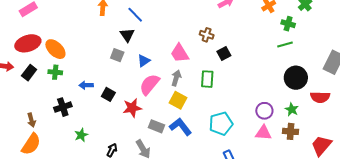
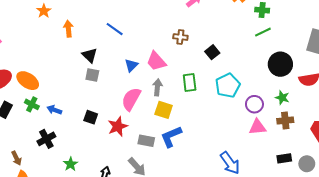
blue line: (135, 15) -> (115, 29), moved
black triangle: (127, 35) -> (90, 55), moved
black square: (224, 54) -> (212, 52), moved
blue triangle: (144, 61) -> (131, 65), moved
green cross: (55, 72) -> (32, 104), turned 32
blue arrow: (86, 85) -> (54, 110), moved, turned 32
cyan pentagon: (221, 124) -> (228, 85), moved
blue L-shape: (180, 127) -> (171, 137), turned -65

